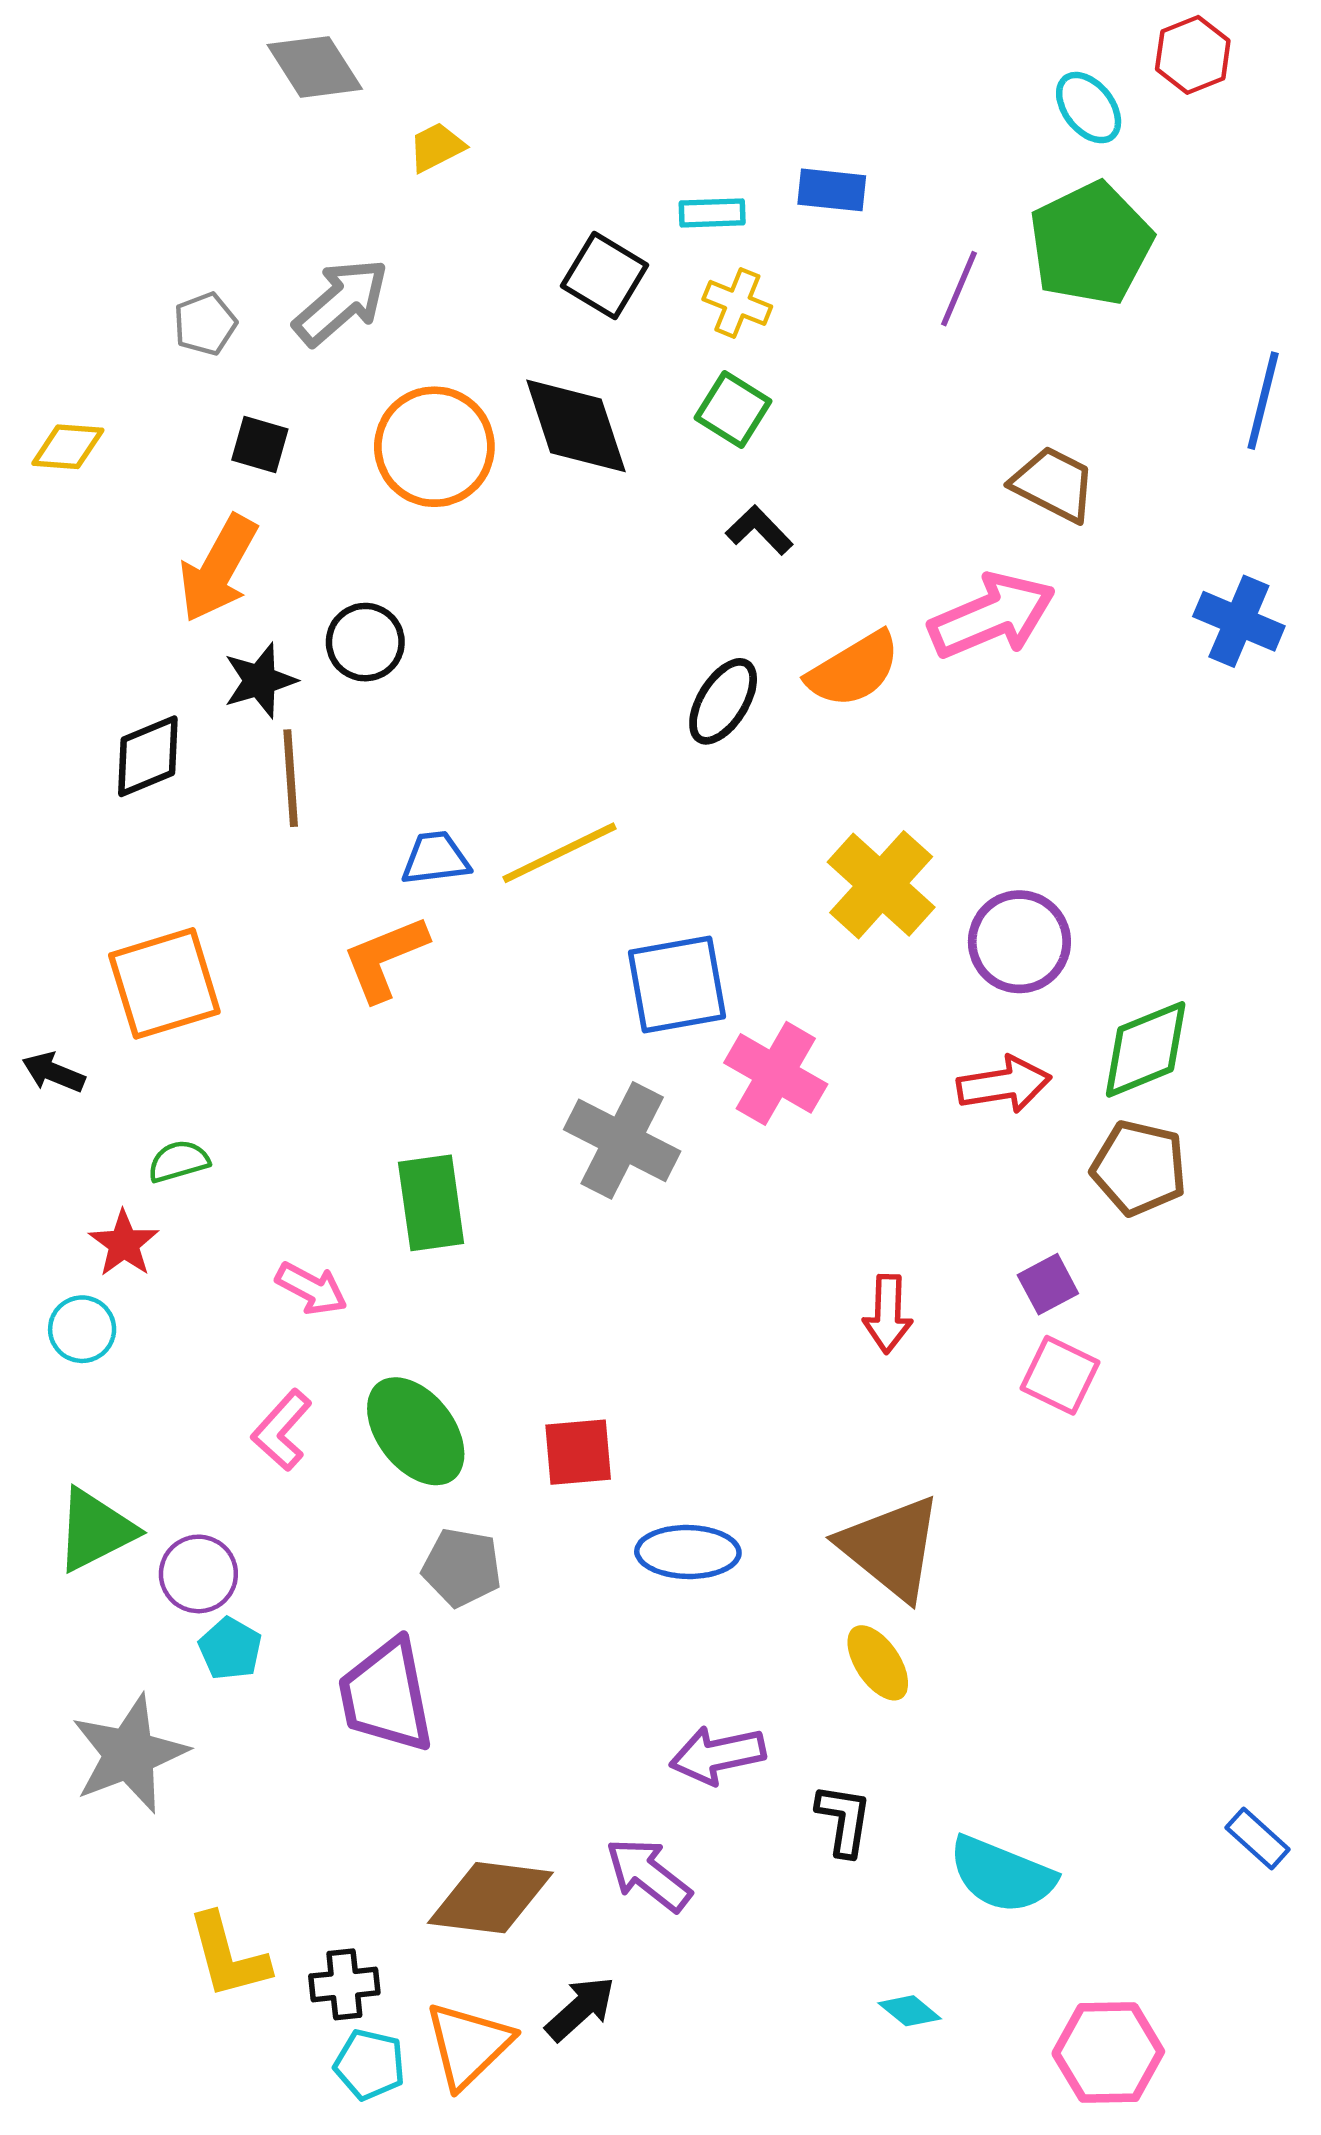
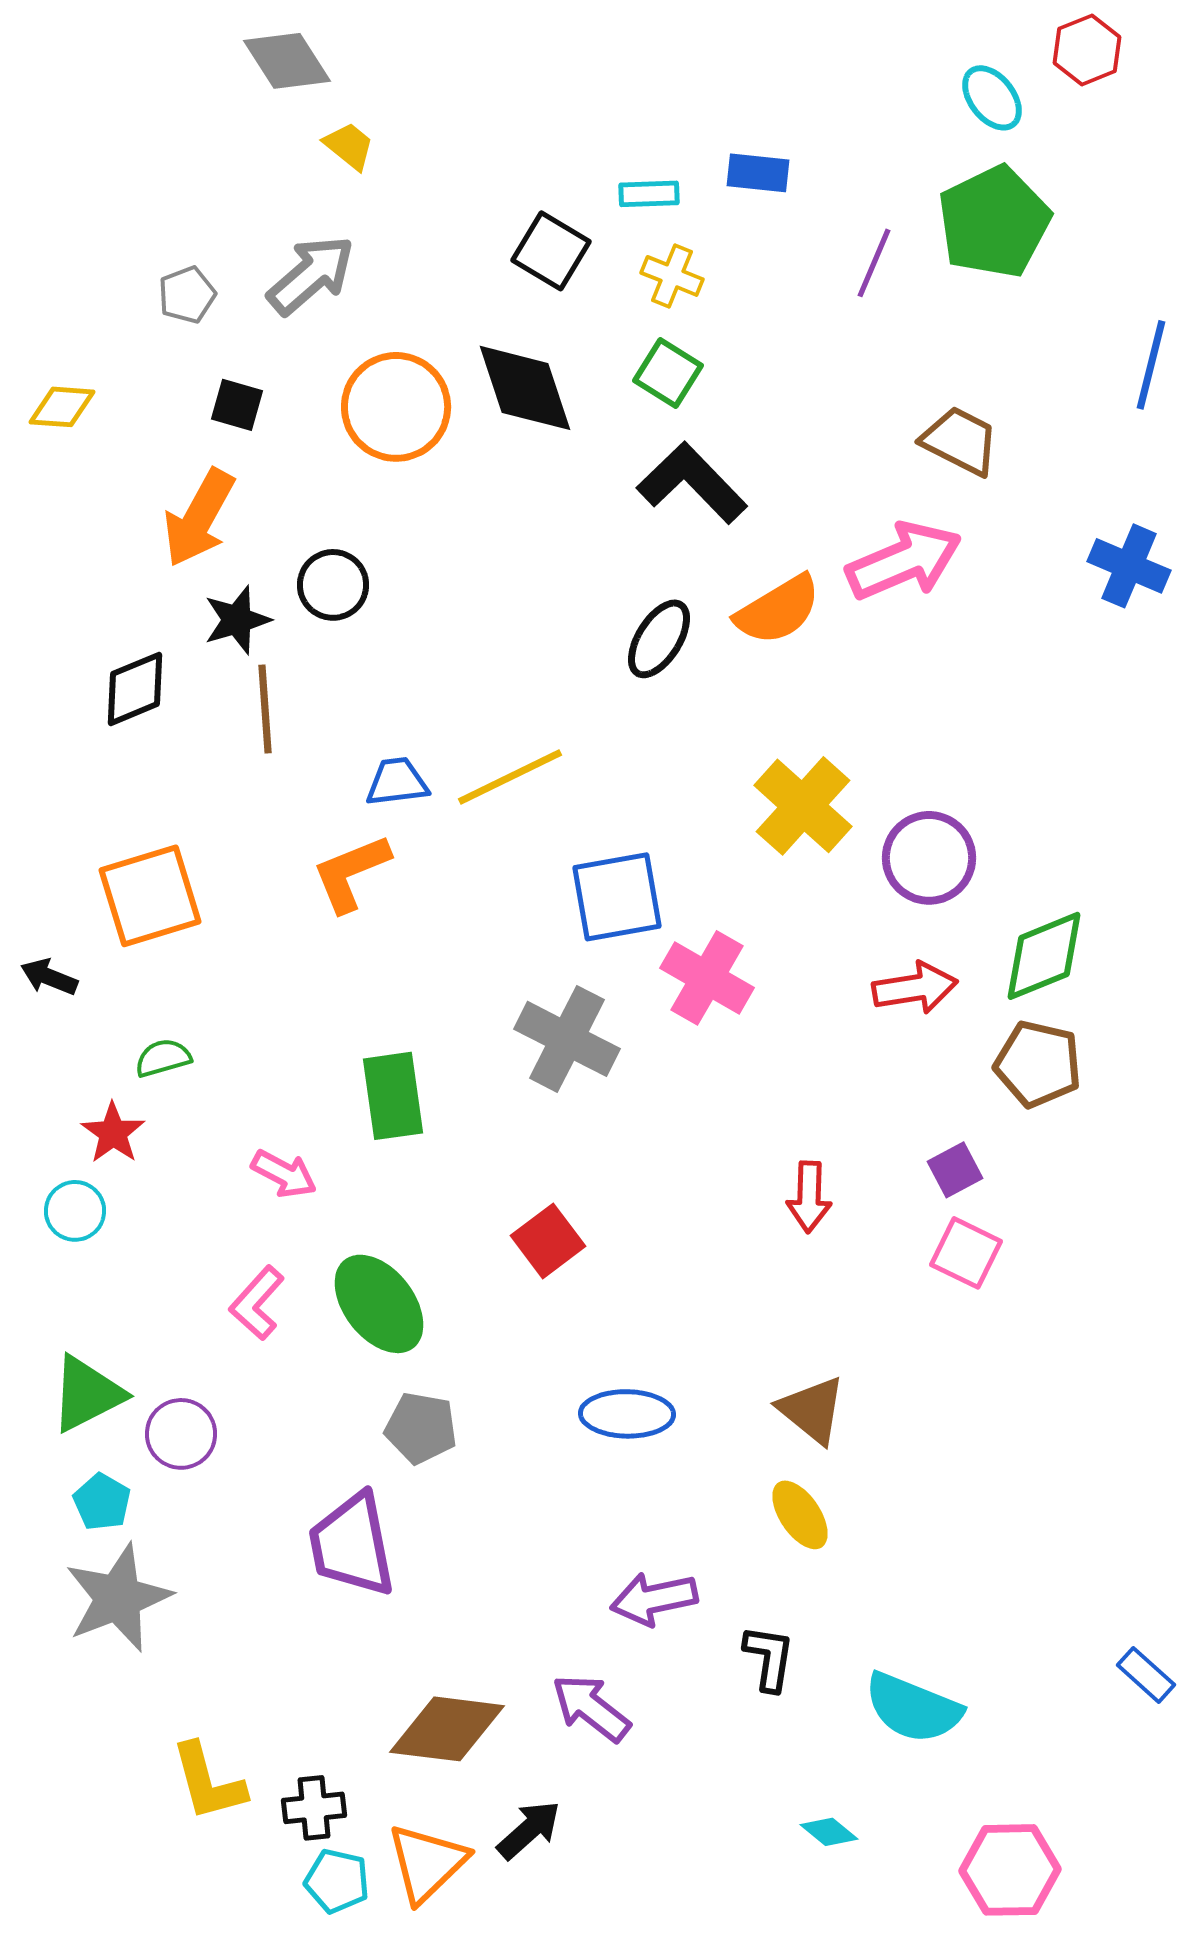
yellow trapezoid: (437, 147) -> (349, 146), moved, turned 66
black L-shape: (759, 530) -> (692, 483), size x1.8
red square: (578, 1452) -> (548, 1241), moved, turned -32
brown triangle: (891, 1548) -> (812, 1410), size x0.7
cyan pentagon: (230, 1649) -> (102, 1502), moved

